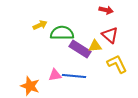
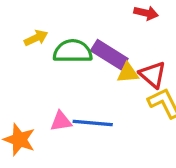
red triangle: (110, 35) -> (153, 75), moved
purple rectangle: (80, 49) -> (109, 55), moved

